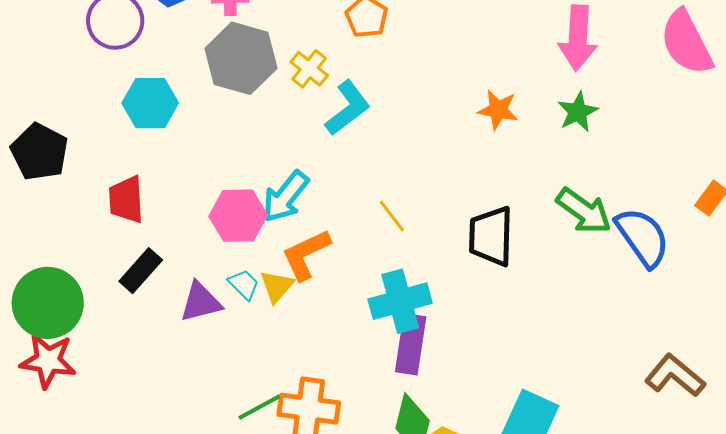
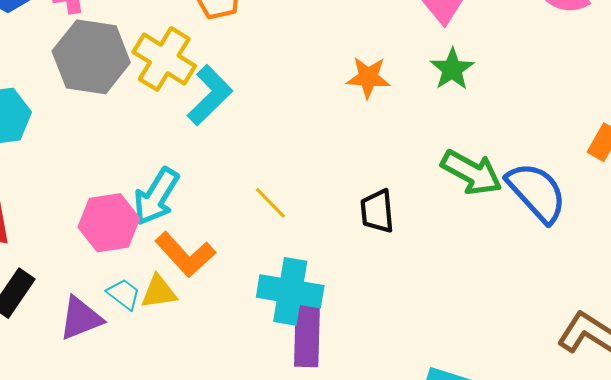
yellow cross: (309, 69) -> (164, 59), size x1.5
black trapezoid: (491, 236) -> (377, 211), size x0.7
orange L-shape: (306, 254) -> (185, 255), turned -100
yellow triangle: (277, 286) -> (159, 292), turned 48
cyan cross: (400, 301) -> (290, 291), turned 32

